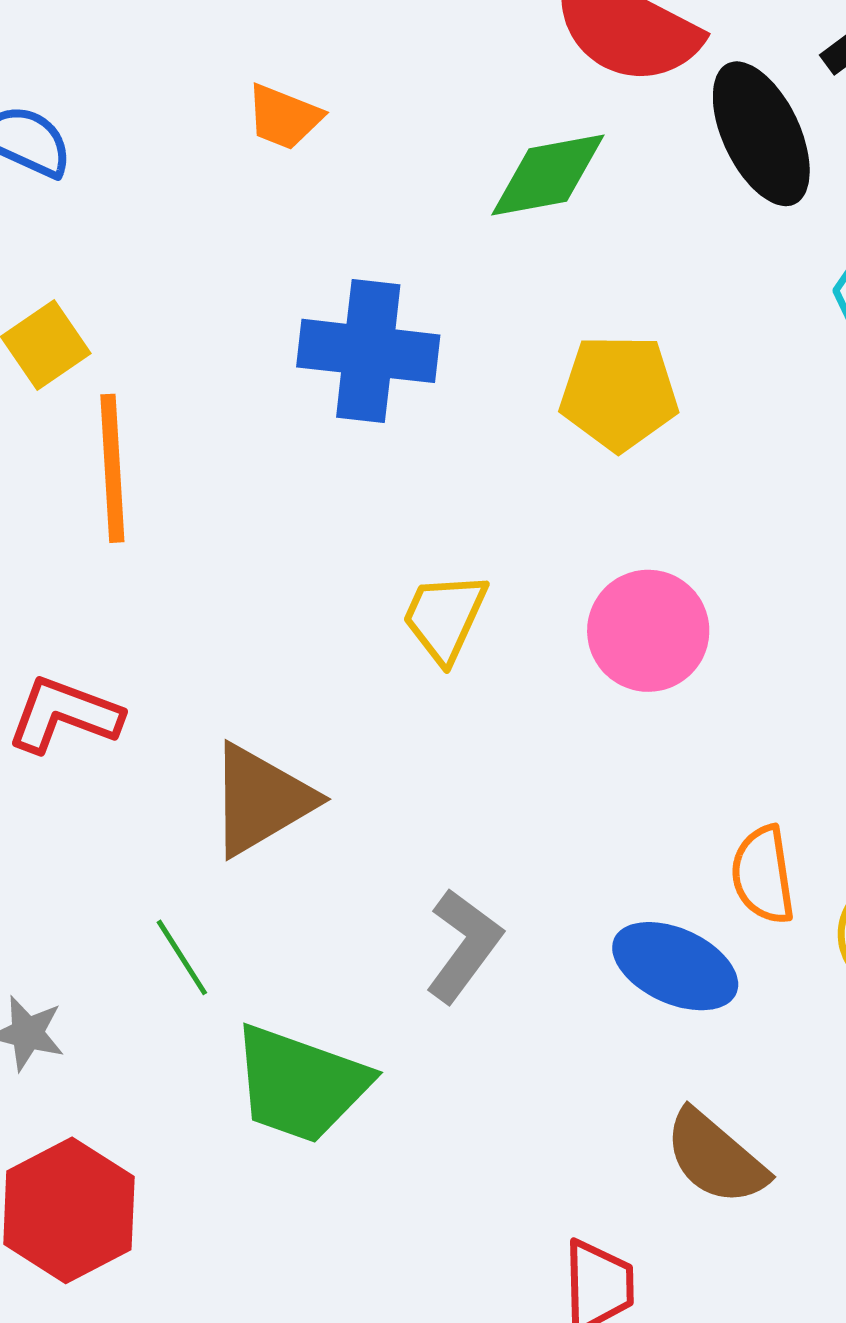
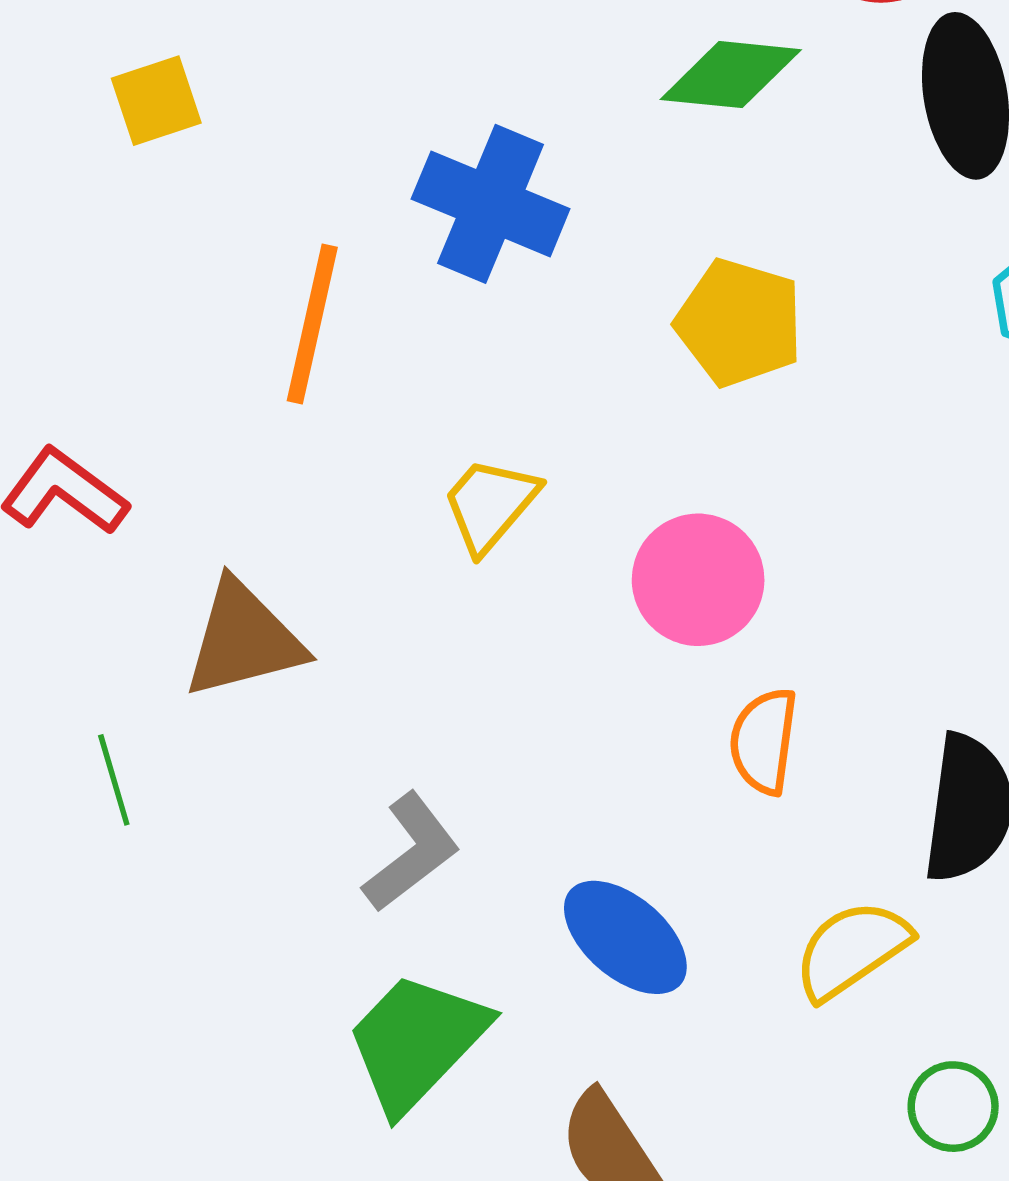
orange line: (112, 468) -> (312, 324), moved
orange semicircle: (763, 875) -> (764, 741), moved
green trapezoid: (300, 1084) -> (416, 1042), moved, turned 98

